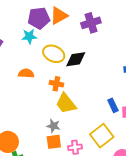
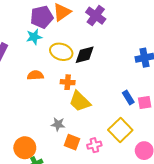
purple cross: (91, 23) -> (96, 16), turned -30
gray star: (53, 126) -> (58, 124), moved
orange square: (54, 142) -> (72, 142), turned 35

